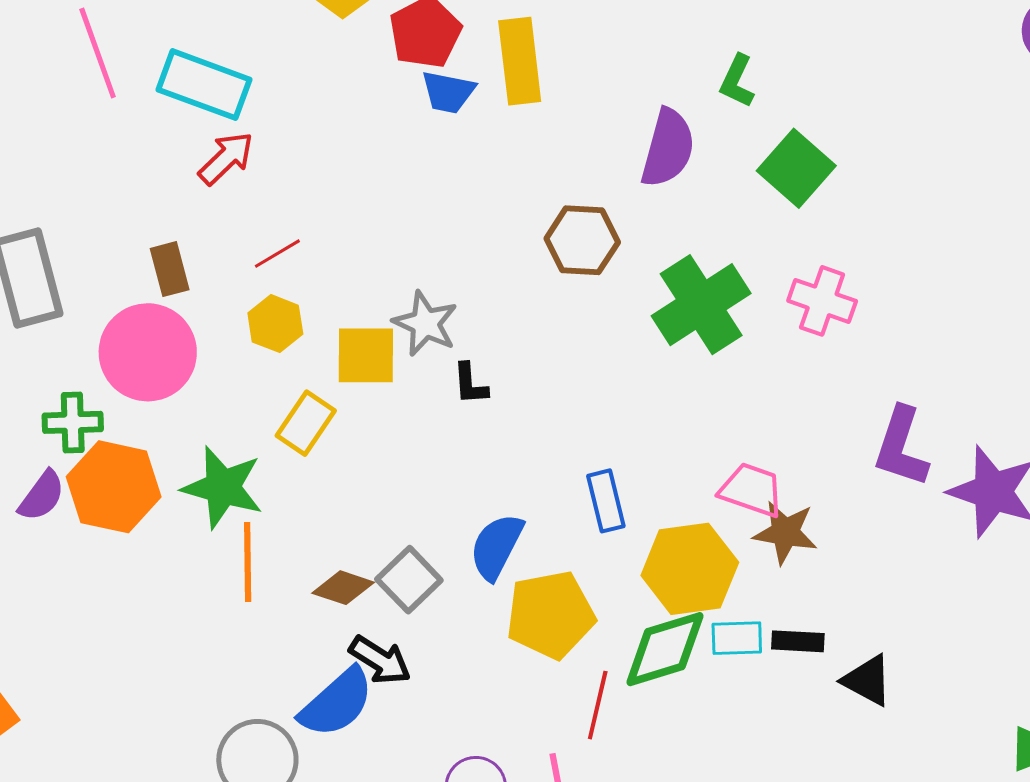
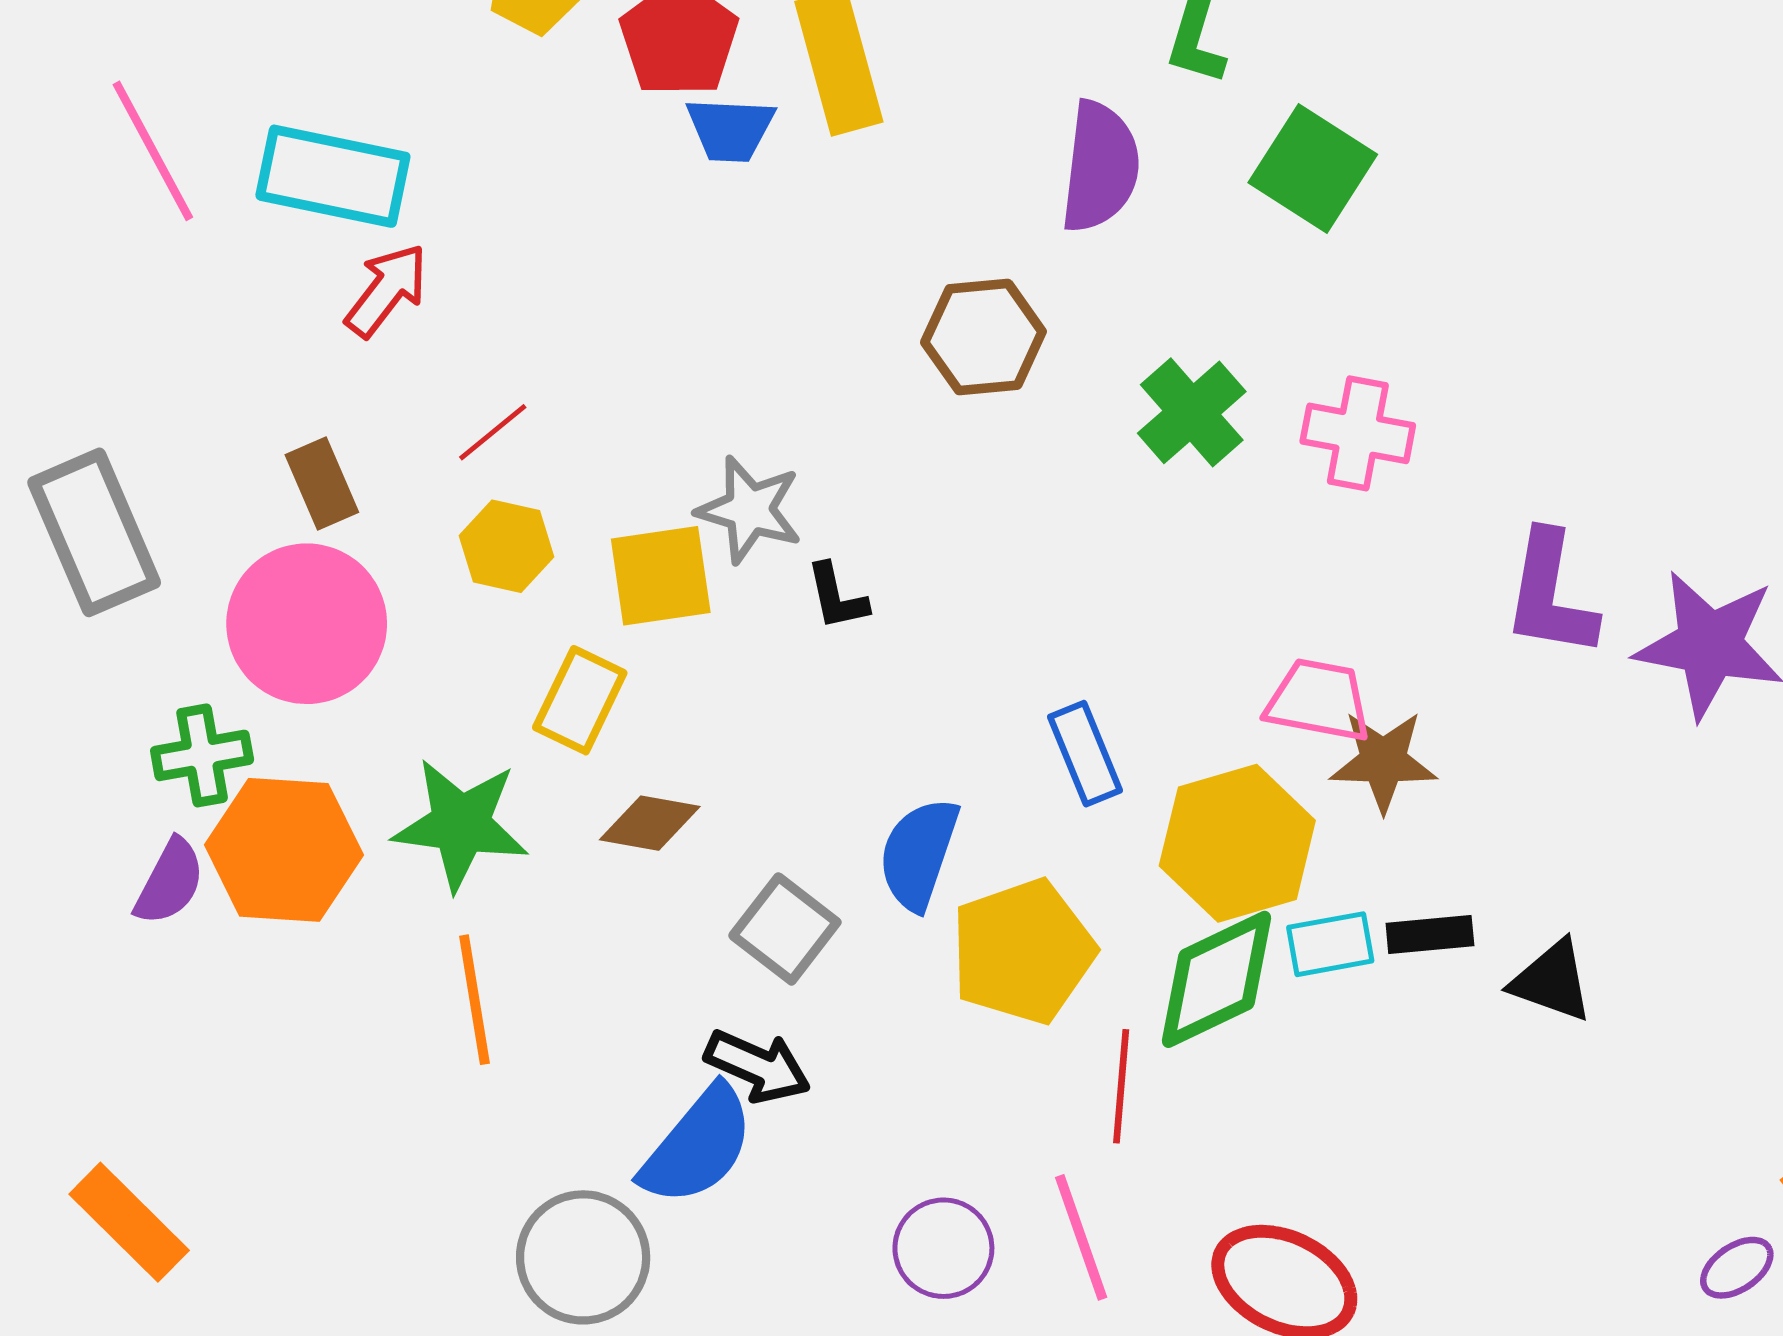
pink cross: (822, 301) -> (1358, 433), moved
green cross: (701, 305) -> (1192, 412), size x0.7
orange line: (248, 562) -> (474, 1000), moved
brown diamond: (343, 588) -> (650, 823), moved

